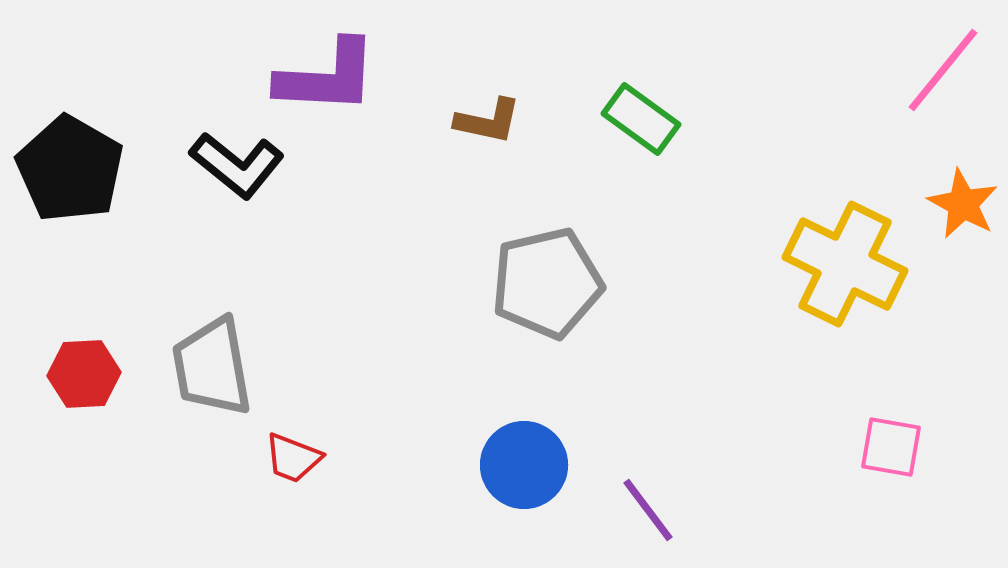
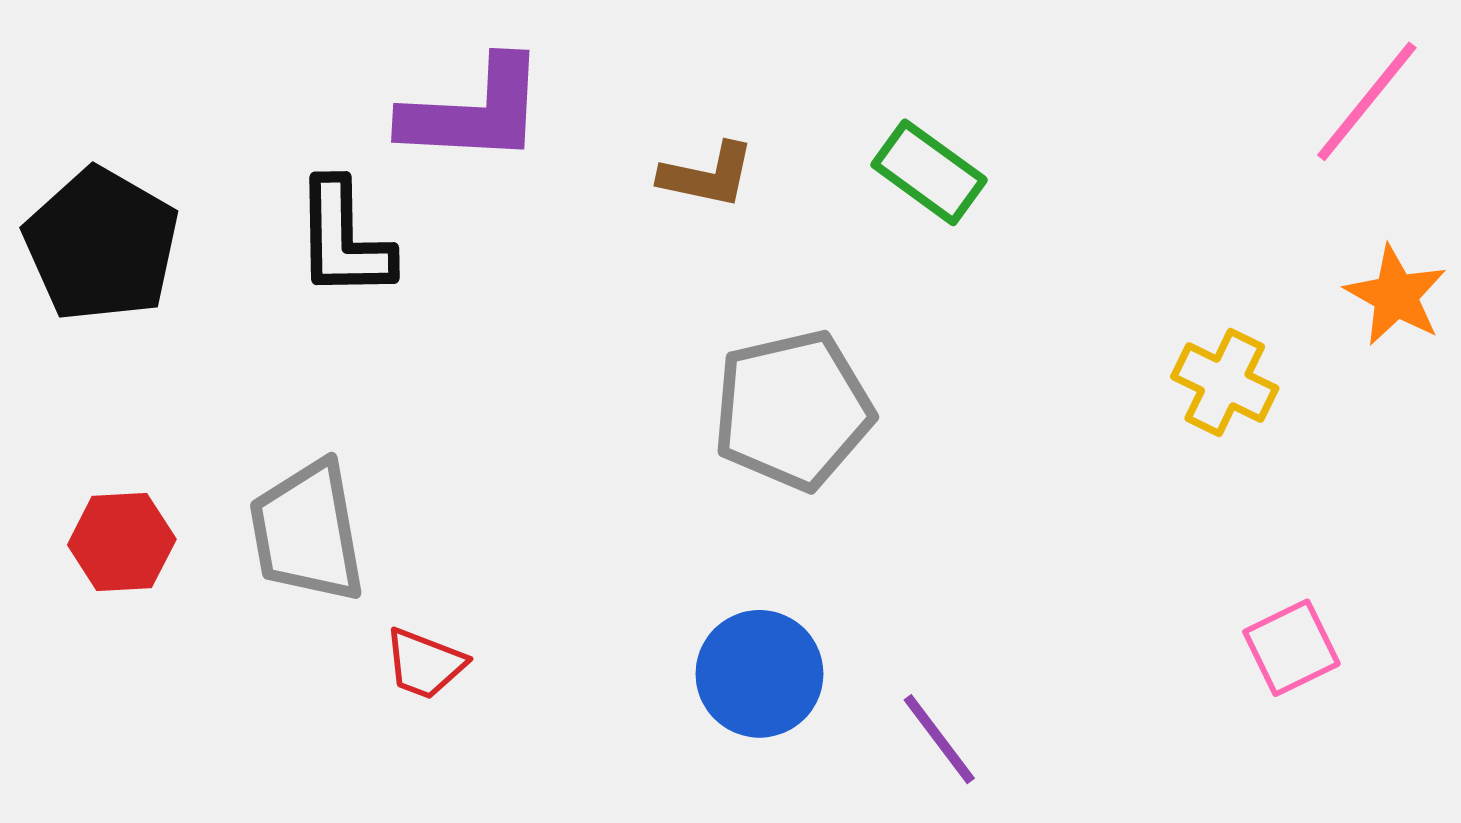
black L-shape: (237, 165) -> (344, 239), turned 50
yellow cross: (845, 264) -> (1225, 383), size x0.6
pink square: (891, 447) -> (1291, 648), turned -36

